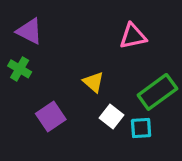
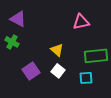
green rectangle: (157, 92) -> (96, 56), turned 30
white square: (112, 116) -> (58, 71), moved

